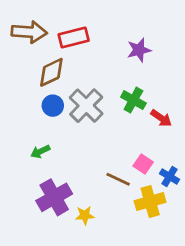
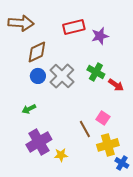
red rectangle: (74, 38) -> (74, 27), moved
blue cross: (170, 176) -> (122, 163), moved
brown line: (118, 179) -> (85, 129), turned 36

